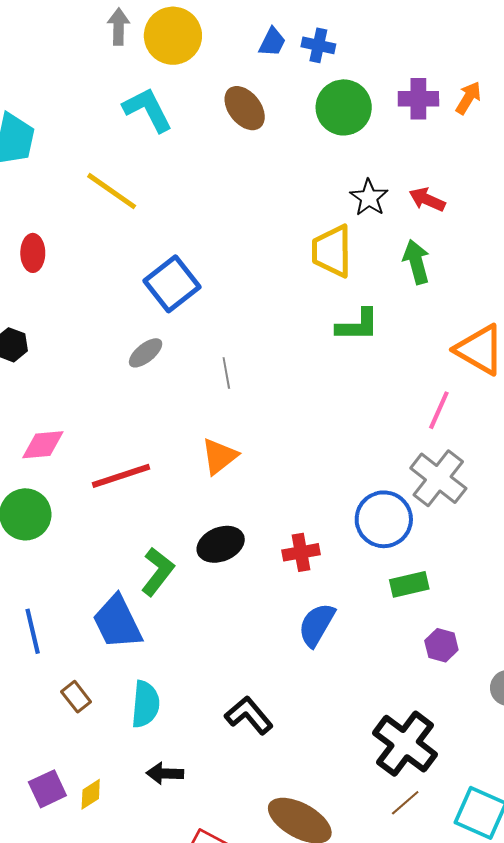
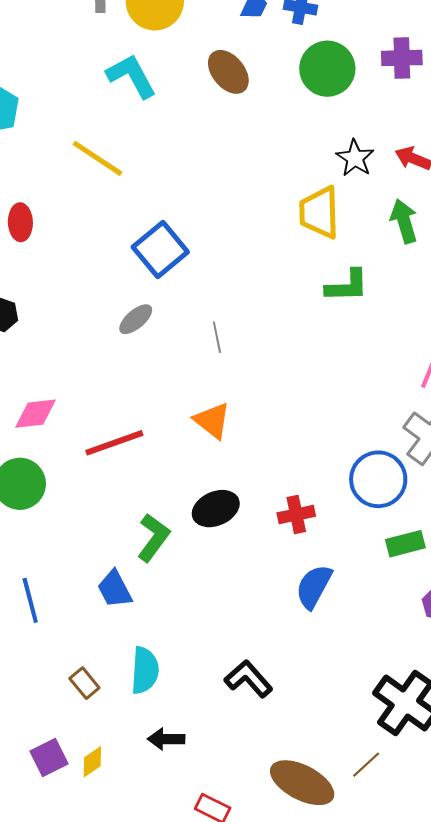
orange triangle: (219, 456) -> (212, 421), turned -42
blue trapezoid: (117, 622) -> (115, 589), size x0.7
brown rectangle: (76, 697) -> (84, 683), moved
brown line: (405, 803) -> (366, 765), moved

